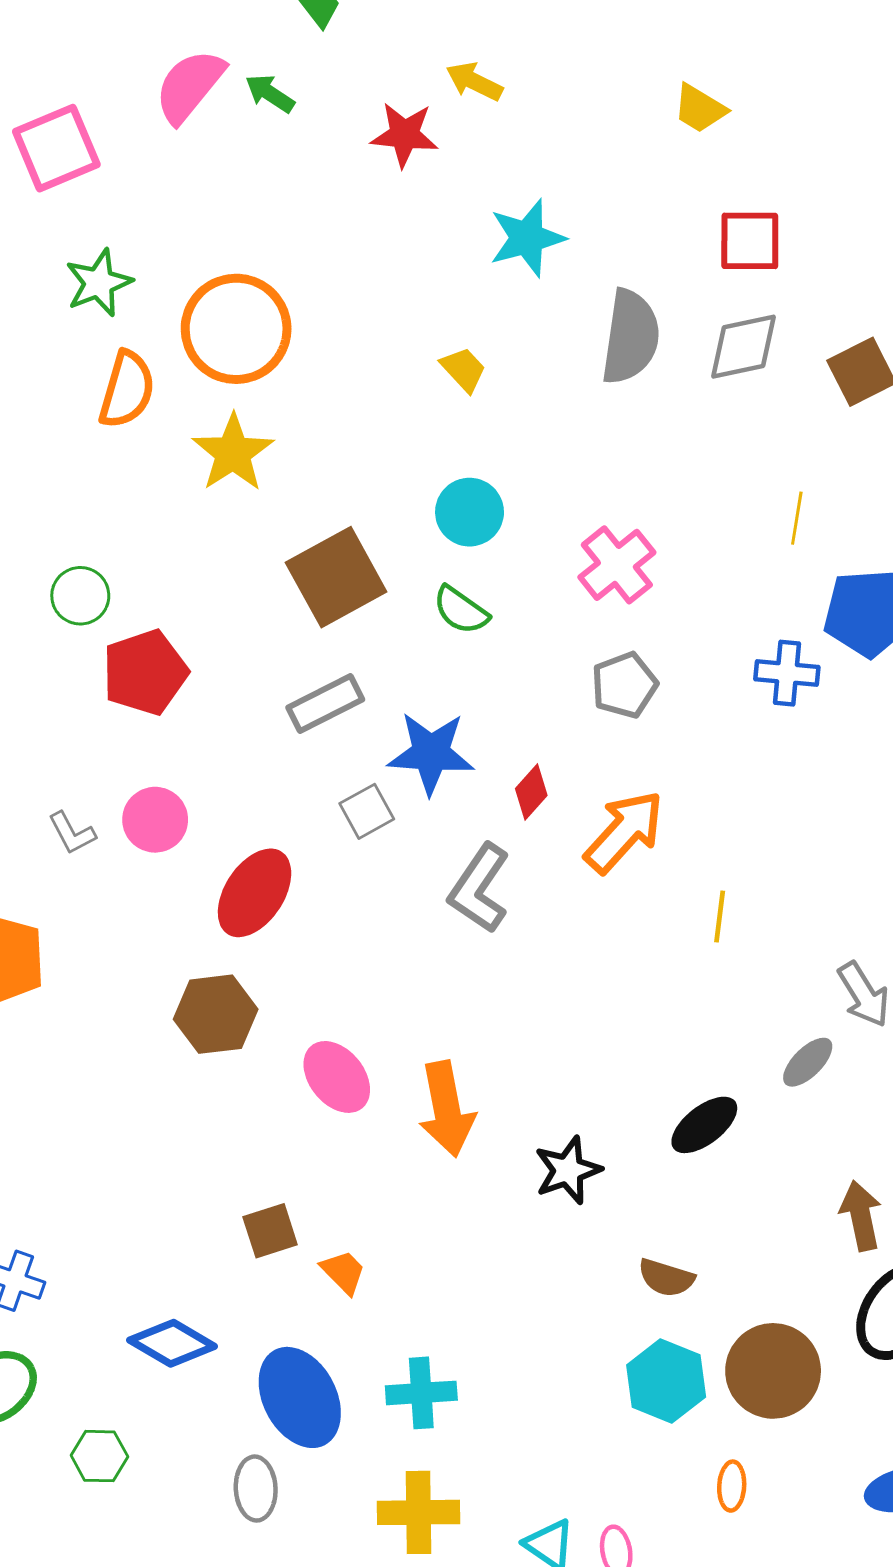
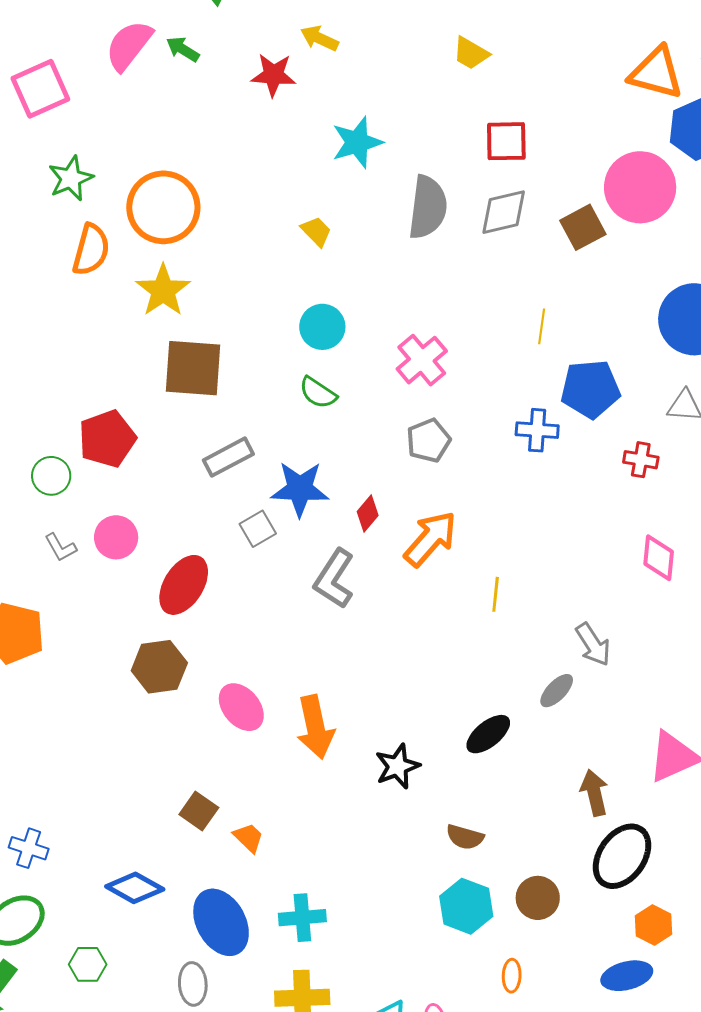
brown square: (336, 577) -> (193, 368), moved, turned 34
green circle: (80, 596) -> (51, 476), moved
brown square: (270, 1231) -> (199, 811), turned -36
brown circle: (773, 1371) -> (538, 898), size x0.7

